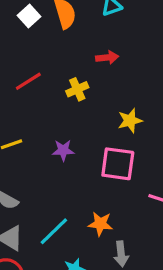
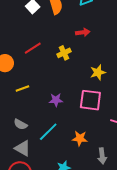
purple star: (63, 150) -> (56, 100), moved
cyan line: (54, 231) -> (48, 132), moved
gray arrow: (121, 254) -> (102, 156), moved

